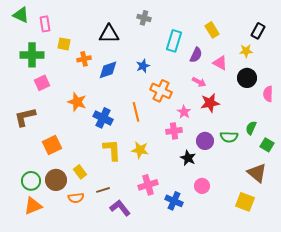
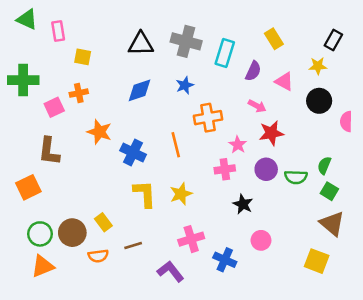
gray cross: (144, 18) -> (186, 41), moved, size x1.6
green cross: (32, 55) -> (23, 80), moved
orange cross: (84, 59) -> (79, 93), moved
orange cross: (161, 91) -> (208, 118), turned -35
brown L-shape: (25, 117) -> (49, 151), moved, turned -70
purple circle: (205, 141) -> (266, 169), moved
orange square: (52, 145) -> (28, 187), moved
green square: (267, 145) -> (329, 191), moved
yellow star: (140, 150) -> (181, 194), turned -30
purple L-shape: (120, 208) -> (171, 271), moved

